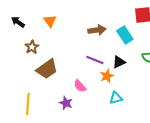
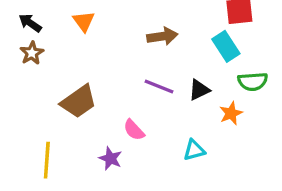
cyan rectangle: (125, 35) -> (226, 46), moved
brown star: (32, 47) -> (32, 53), moved
orange star: (107, 76) -> (231, 113), moved

